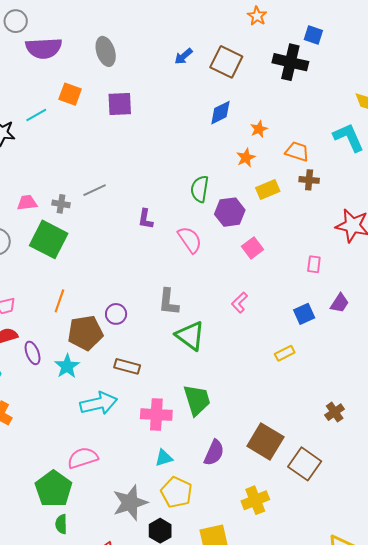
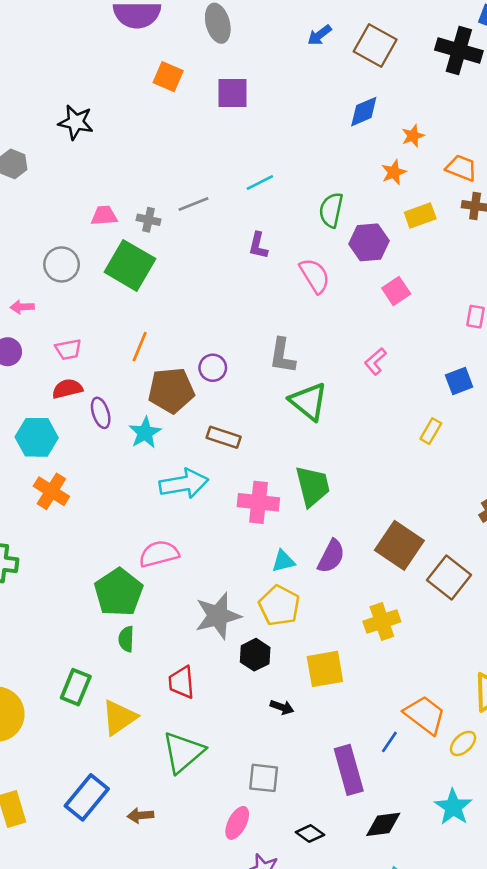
cyan line: (36, 115) -> (260, 182), moved
yellow rectangle: (285, 353) -> (431, 431), turned -36
cyan triangle: (164, 458) -> (283, 561), moved

